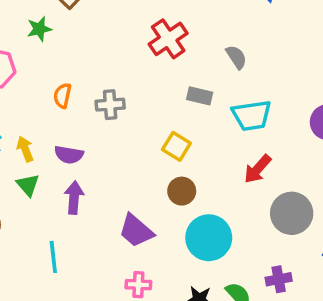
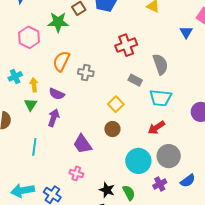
green star: (39, 29) -> (58, 22), size x1.5
gray semicircle: (236, 57) -> (160, 64), size x1.5
orange semicircle: (63, 96) -> (61, 61), size x1.5
cyan circle: (209, 238) -> (138, 161), moved
purple cross: (279, 279) -> (160, 184), moved, turned -32

